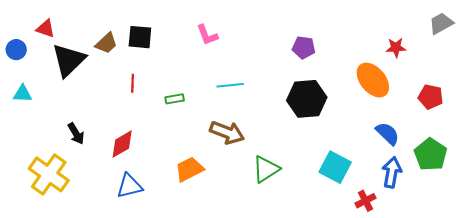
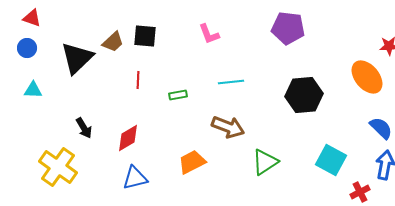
red triangle: (46, 29) -> (32, 18), moved
purple pentagon: (304, 48) -> (288, 28), moved, size x1.5

